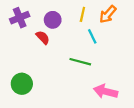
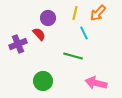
purple cross: (20, 18) -> (18, 44), moved
green circle: (22, 84) -> (43, 81), moved

